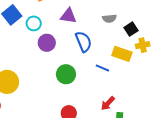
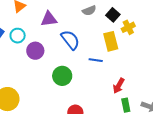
yellow rectangle: (122, 54) -> (111, 41), turned 72
red arrow: (108, 103) -> (119, 86), moved

